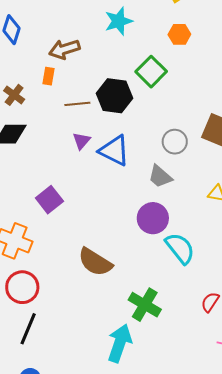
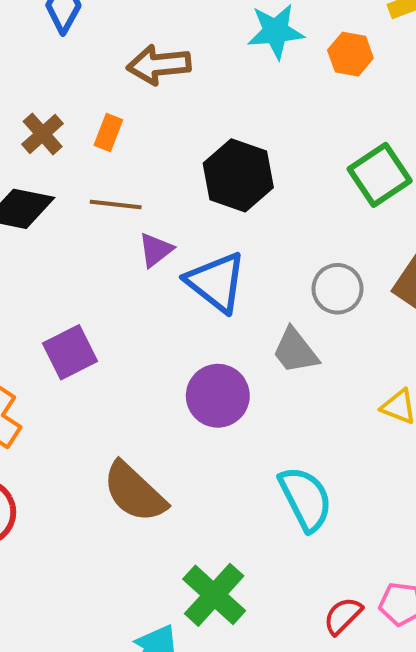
orange hexagon: (179, 34) -> (350, 54), moved
green square: (151, 72) -> (380, 175), moved
orange rectangle: (49, 76) -> (108, 133), moved
brown line: (77, 104) -> (116, 205), moved
purple circle: (153, 218) -> (218, 396), moved

